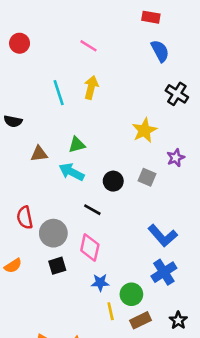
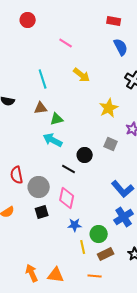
red circle: (20, 43) -> (28, 20), moved
yellow arrow: (91, 87) -> (82, 75), moved, turned 114
brown triangle: (39, 154) -> (41, 108), moved
black circle: (113, 181) -> (85, 155), moved

